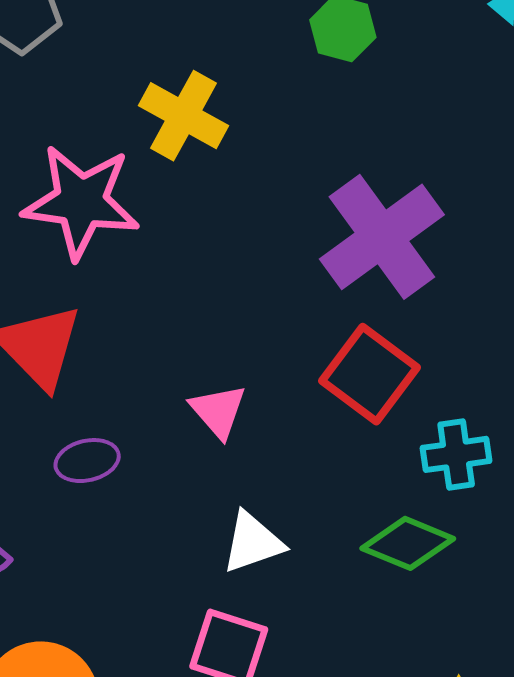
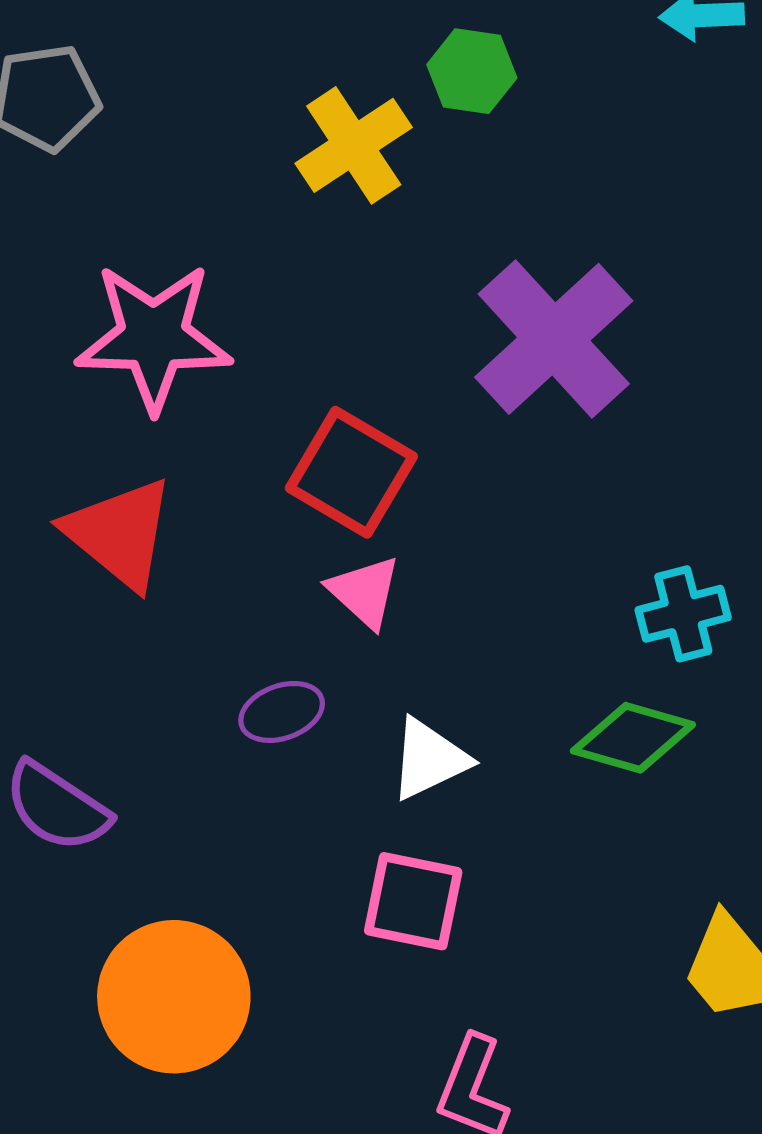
yellow cross: (183, 116) -> (354, 145), moved, turned 34
red square: (369, 374) -> (351, 472), moved
purple ellipse: (87, 461) -> (282, 712), moved

